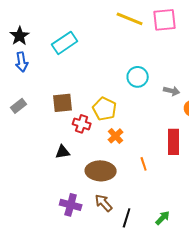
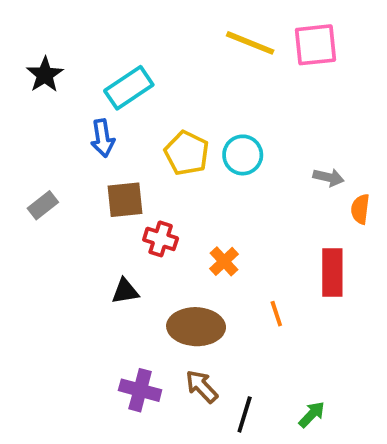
blue arrow: (22, 62) -> (103, 138), moved
cyan circle: (138, 77) -> (243, 155), moved
yellow pentagon: (105, 109) -> (187, 153), moved

